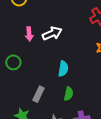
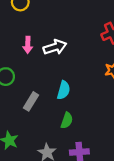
gray rectangle: (39, 94) -> (31, 101), moved

